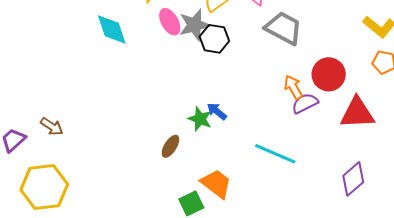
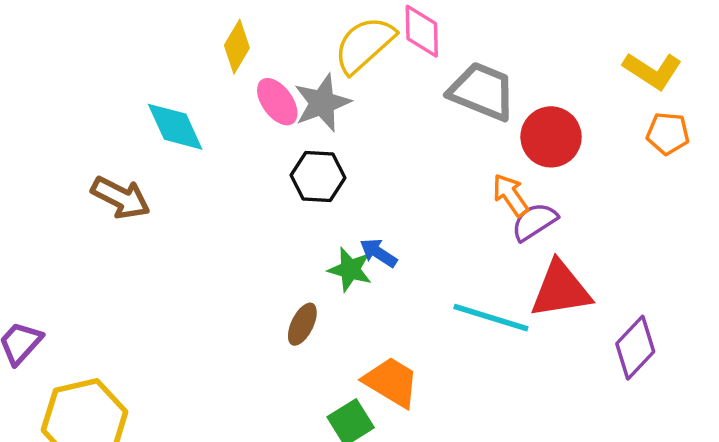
black hexagon: (214, 39) -> (318, 177), moved
red circle: (329, 74) -> (551, 137), moved
red triangle: (357, 113) -> (561, 290), moved
brown arrow: (52, 126) -> (121, 198), moved, size x1.4

